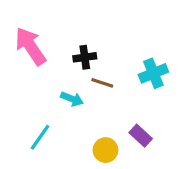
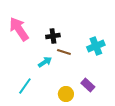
cyan arrow: (72, 99) -> (45, 62), turned -56

